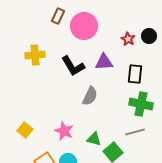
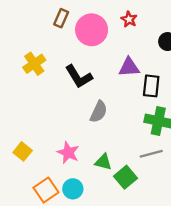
red star: (128, 39) -> (129, 19), moved
yellow cross: (35, 55) -> (34, 64), turned -30
purple triangle: (104, 62) -> (129, 67), moved

